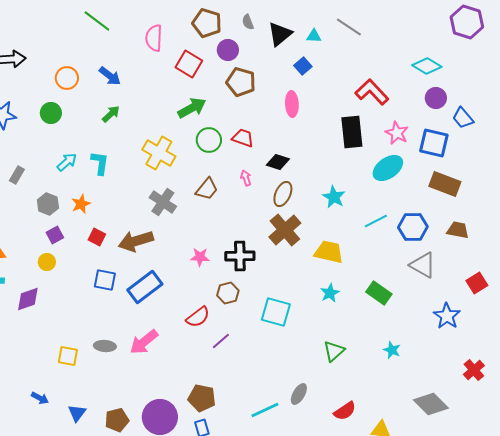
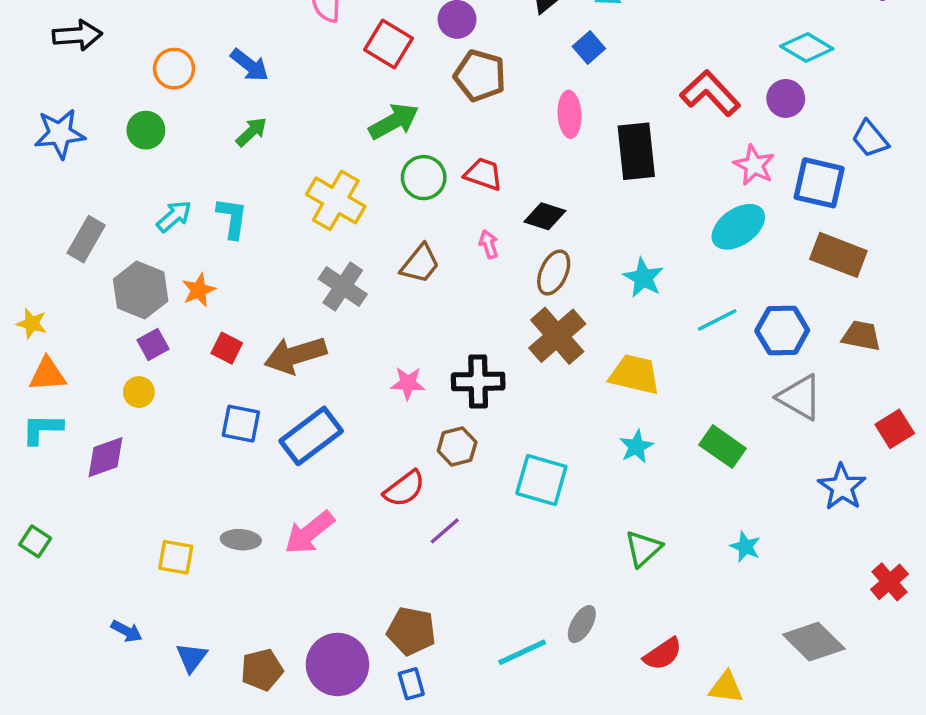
purple circle: (436, 98) -> (786, 98), moved
black rectangle: (352, 132) -> (636, 151), moved
gray rectangle: (17, 175) -> (86, 239), size x1.4
gray hexagon: (48, 204) -> (141, 290), size x1.4

